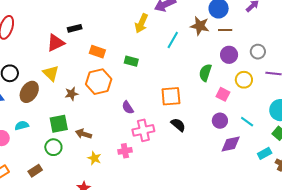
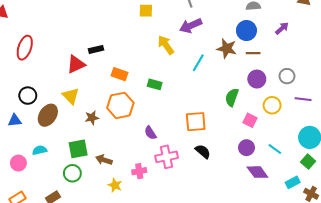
yellow arrow: (141, 23) -> (166, 45), turned 120
purple diamond: (231, 144) -> (257, 172), turned 65
pink cross: (125, 151) -> (139, 171), moved

